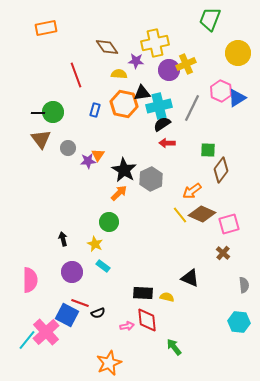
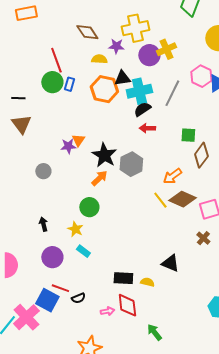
blue rectangle: (95, 110) -> (69, 84), moved
green circle: (53, 112) -> (52, 82), moved
gray circle: (68, 148) -> (43, 171), moved

